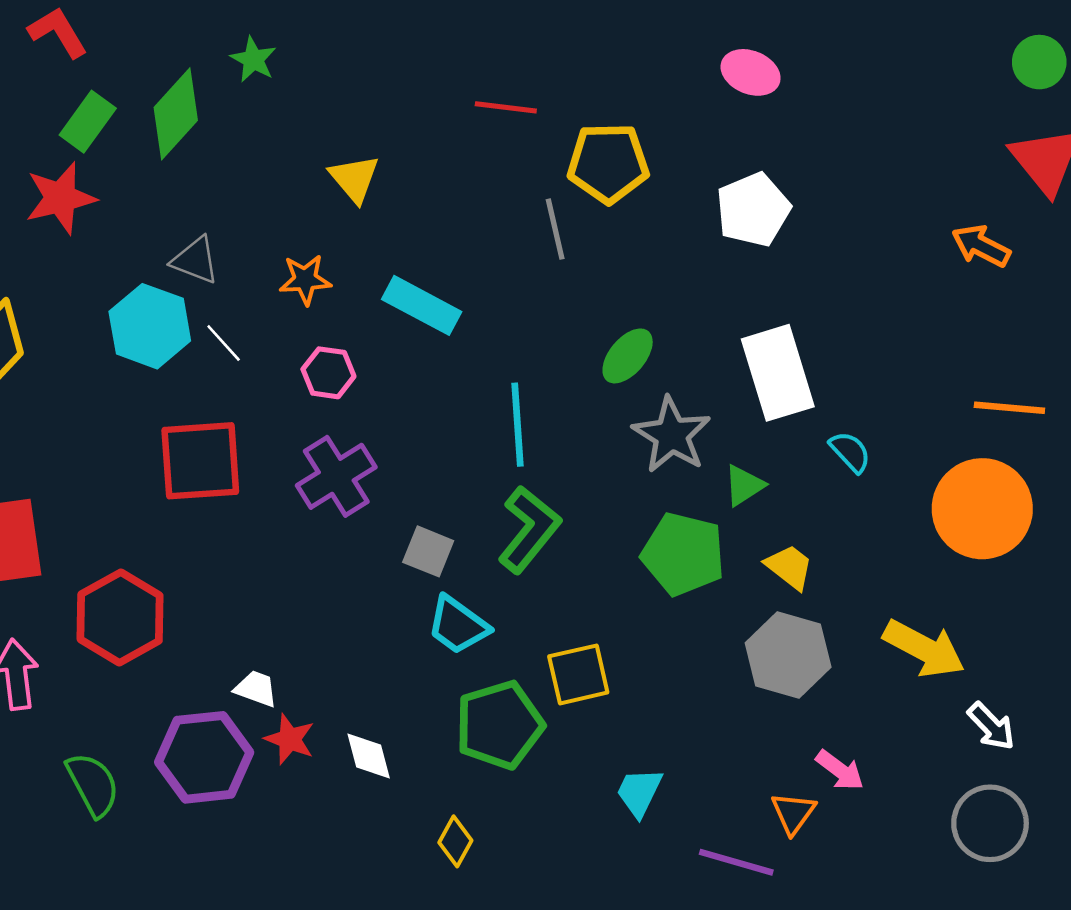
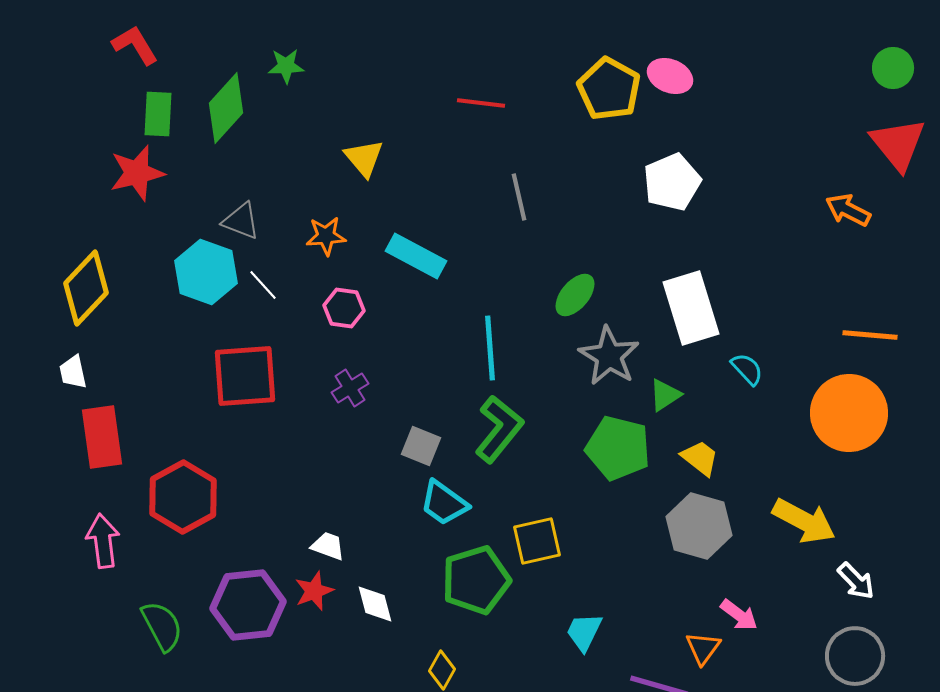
green star: (253, 59) -> (286, 66), turned -30
green rectangle: (88, 122) -> (158, 114), turned -33
yellow pentagon: (608, 163) -> (609, 89), moved, turned 30
purple cross: (336, 476) -> (350, 388), size x0.6
white trapezoid: (256, 689) -> (328, 546), moved
red star: (290, 739) -> (314, 591), turned 30

